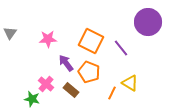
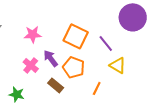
yellow triangle: (130, 83) -> (118, 65), moved
pink cross: (46, 84) -> (31, 65), moved

